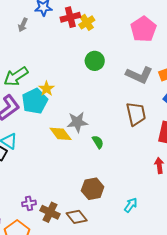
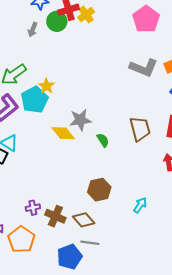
gray arrow: (23, 25) -> (33, 30), moved
green circle: (95, 61) -> (57, 21), moved
brown trapezoid: (136, 114) -> (140, 129), moved

